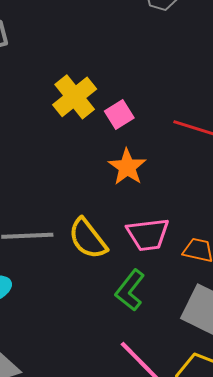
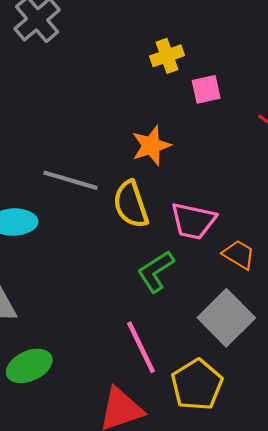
yellow cross: (75, 97) -> (167, 56), size x0.7
orange star: (127, 167) -> (151, 146), moved

